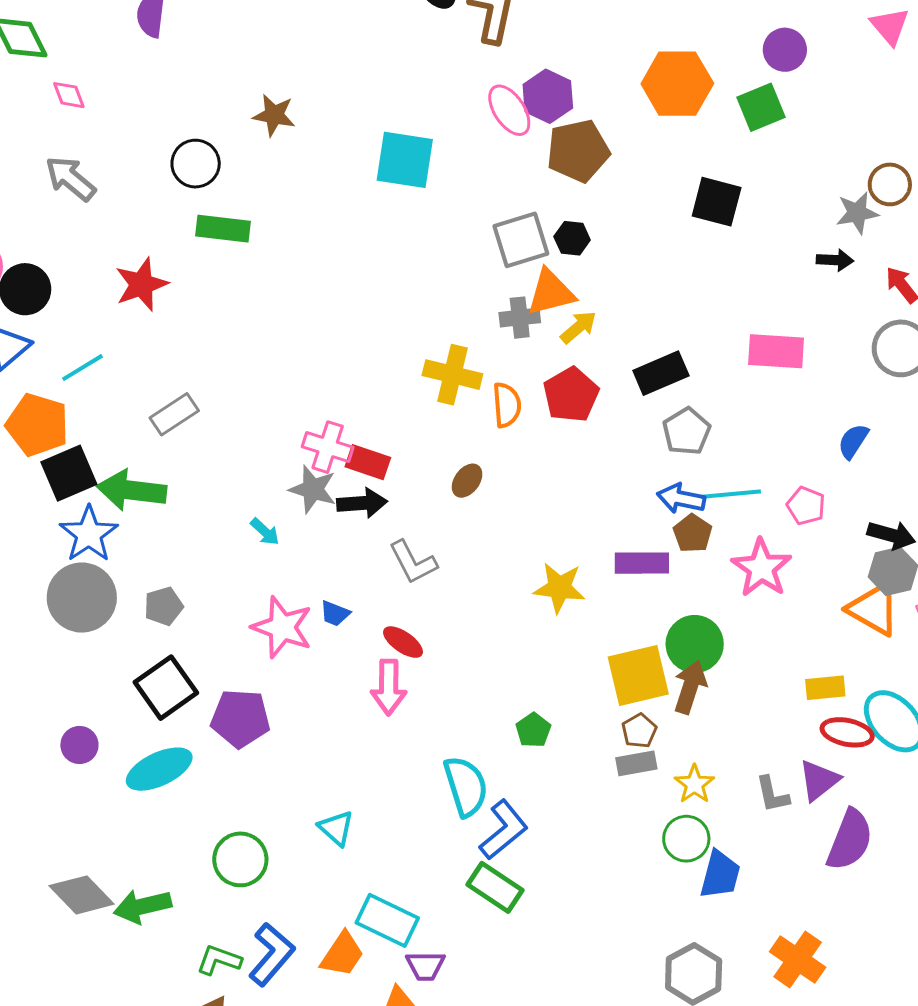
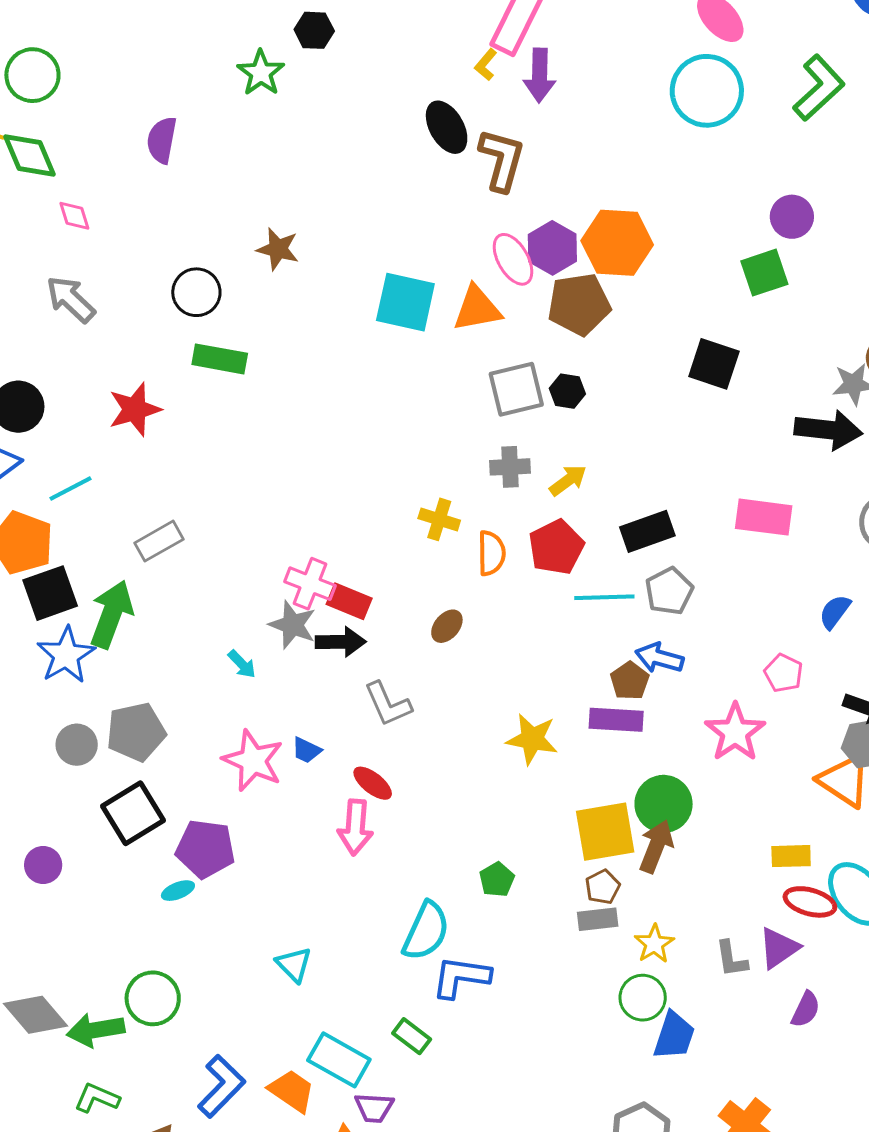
orange hexagon: (677, 84) -> (617, 243), moved
black arrow: (835, 260) -> (828, 430), size x1.8
orange triangle: (551, 292) -> (477, 309), moved
yellow cross: (452, 375) -> (439, 519), size x0.7
green arrow: (132, 490) -> (111, 614), turned 100
cyan line: (731, 494) -> (604, 597), moved
brown pentagon: (693, 533) -> (630, 681), moved
gray circle: (82, 598) -> (77, 745), moved, size x0.6
gray pentagon: (164, 606) -> (136, 732), size x1.5
cyan ellipse: (159, 769) -> (178, 891), moved, size x0.5
cyan semicircle: (466, 786) -> (426, 931), turned 38
blue L-shape: (504, 830) -> (461, 977), turned -136
purple semicircle: (850, 840) -> (806, 1009), size x0.6
green circle: (240, 859) -> (153, 998), moved
green rectangle: (495, 887) -> (412, 1036), moved, size x0.7
orange trapezoid: (342, 954) -> (292, 1091), turned -93
green L-shape: (219, 960) -> (97, 1098), moved

